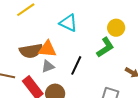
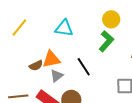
brown semicircle: (31, 51) -> (36, 66), size x0.6
black line: (76, 65) -> (84, 67), turned -42

